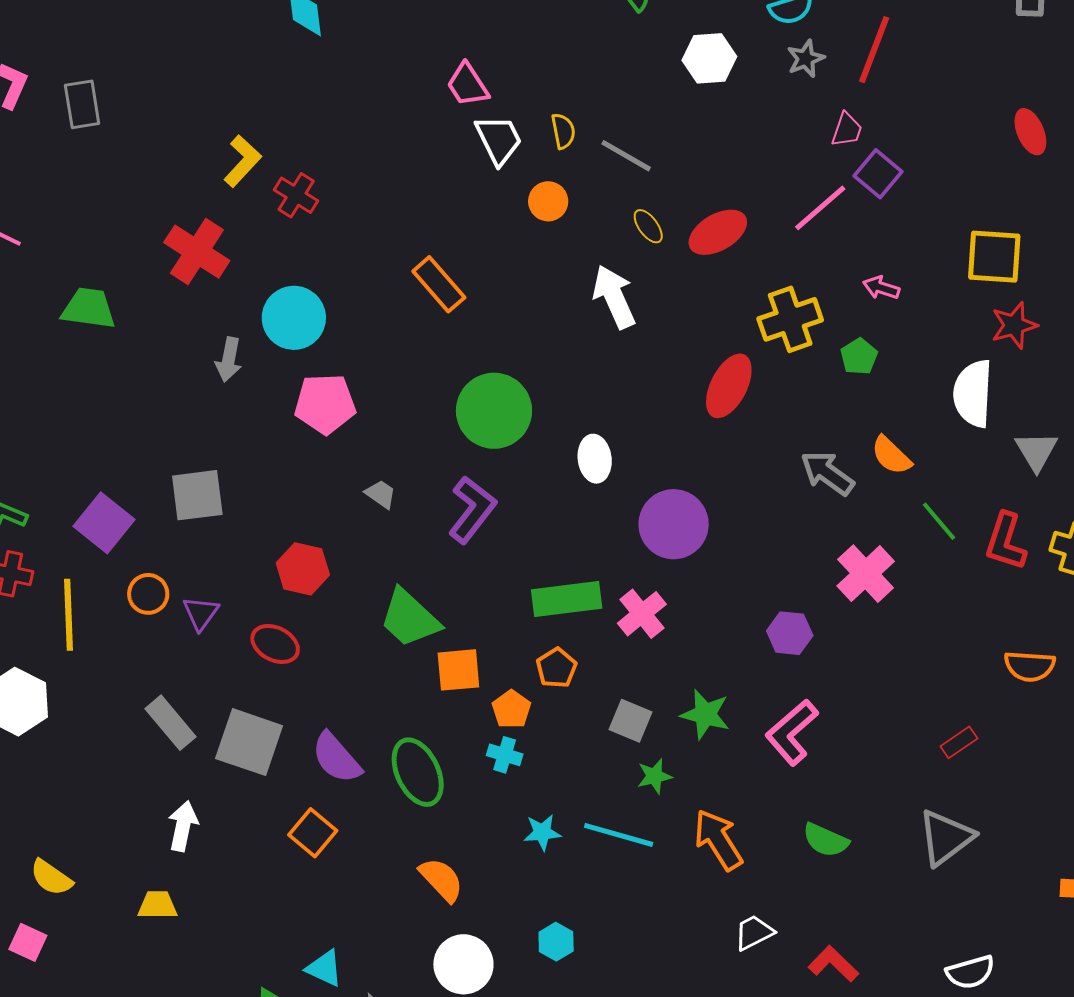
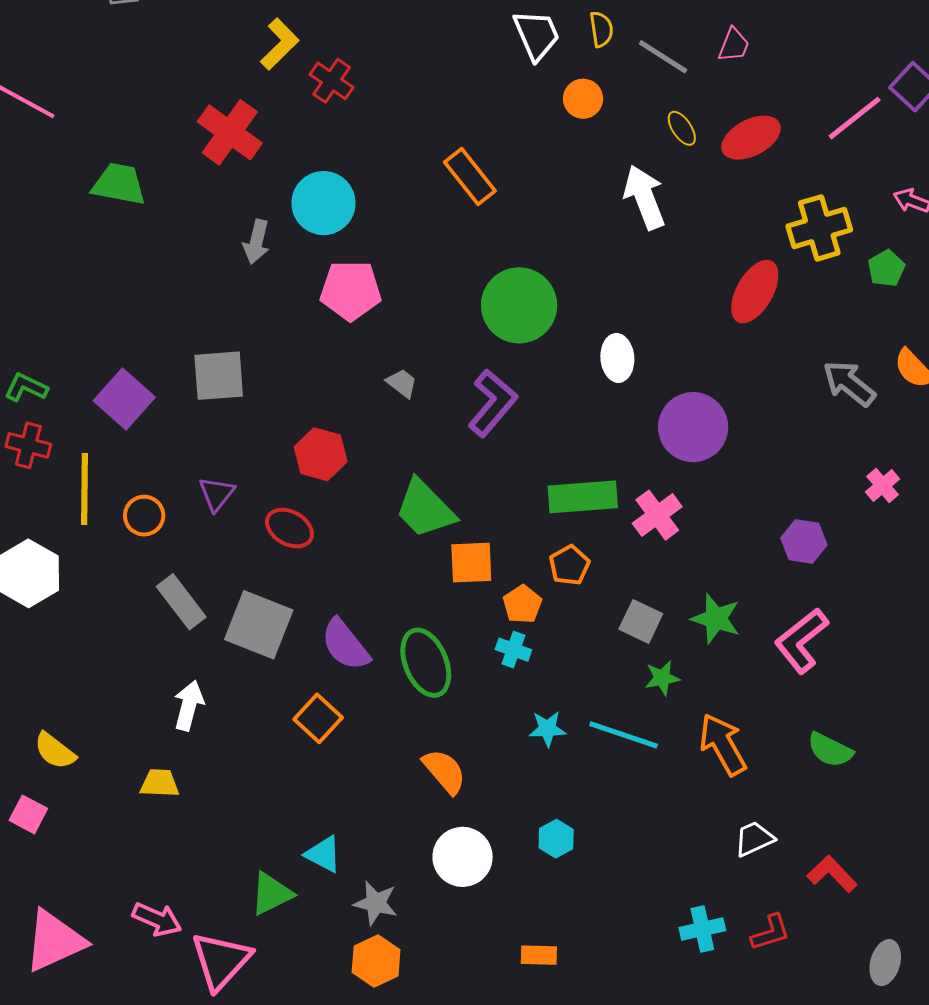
pink trapezoid: (847, 130) -> (734, 45), moved
pink cross: (866, 574) -> (883, 486), size x0.6
orange circle: (148, 594) -> (144, 516), moved

